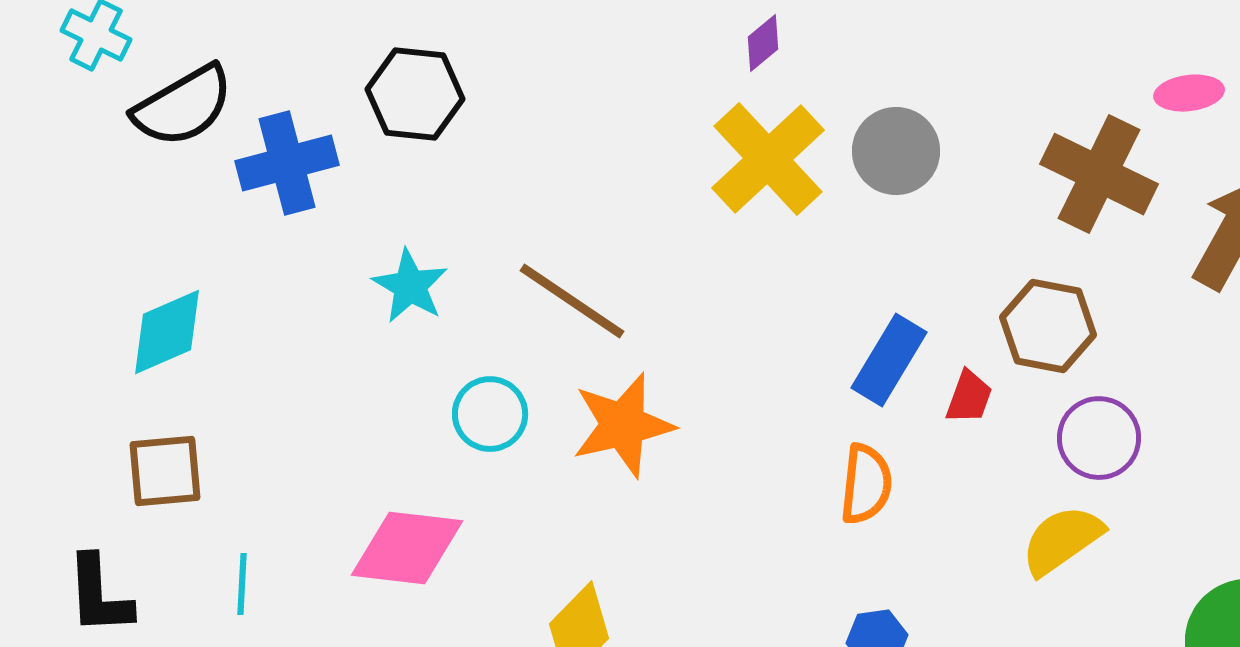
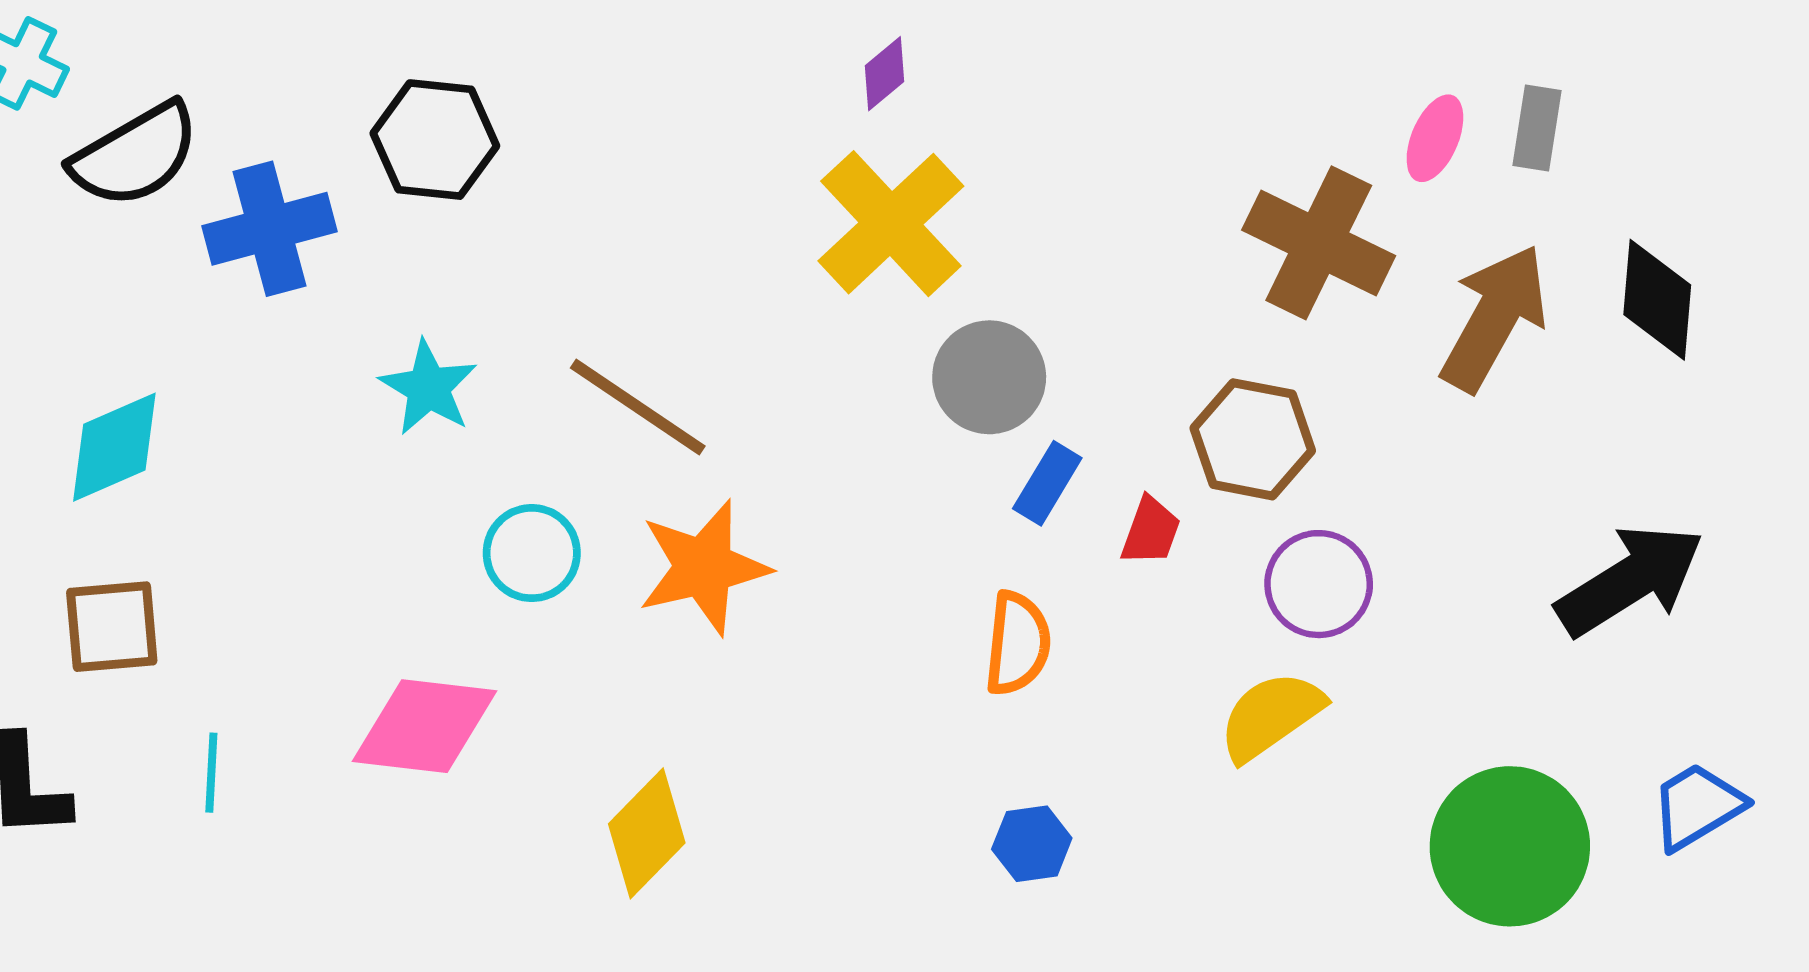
pink ellipse: (1189, 93) -> (1435, 138), turned -60
gray circle: (896, 151) -> (989, 377), moved
blue rectangle: (889, 360) -> (1047, 483), size x0.7

